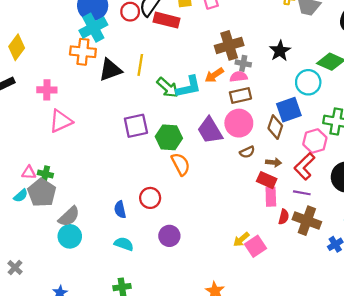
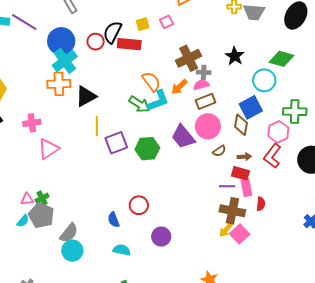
yellow line: (140, 65) -> (97, 126), moved
orange semicircle: (181, 164) -> (151, 81), moved
green cross: (45, 174) -> (42, 198), turned -32
purple line: (302, 193) -> (227, 186), moved
brown cross: (307, 221) -> (232, 211), moved

